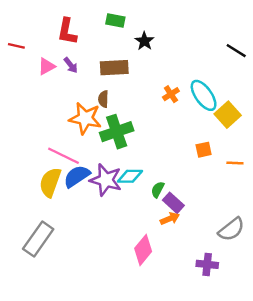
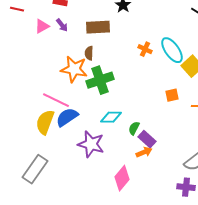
orange cross: (171, 94) -> (145, 49), turned -32
purple star: (106, 180) -> (91, 144), moved
purple cross: (207, 264) -> (186, 187), moved

